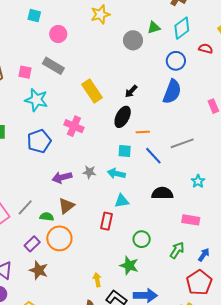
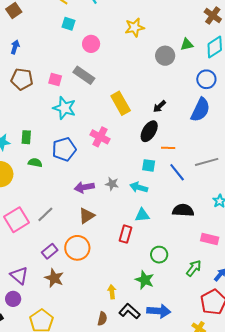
green semicircle: (47, 217) -> (35, 163), moved

